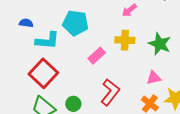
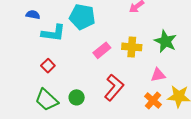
yellow cross: (125, 40) -> (132, 47), moved
red square: (43, 73) -> (48, 66), size x0.5

